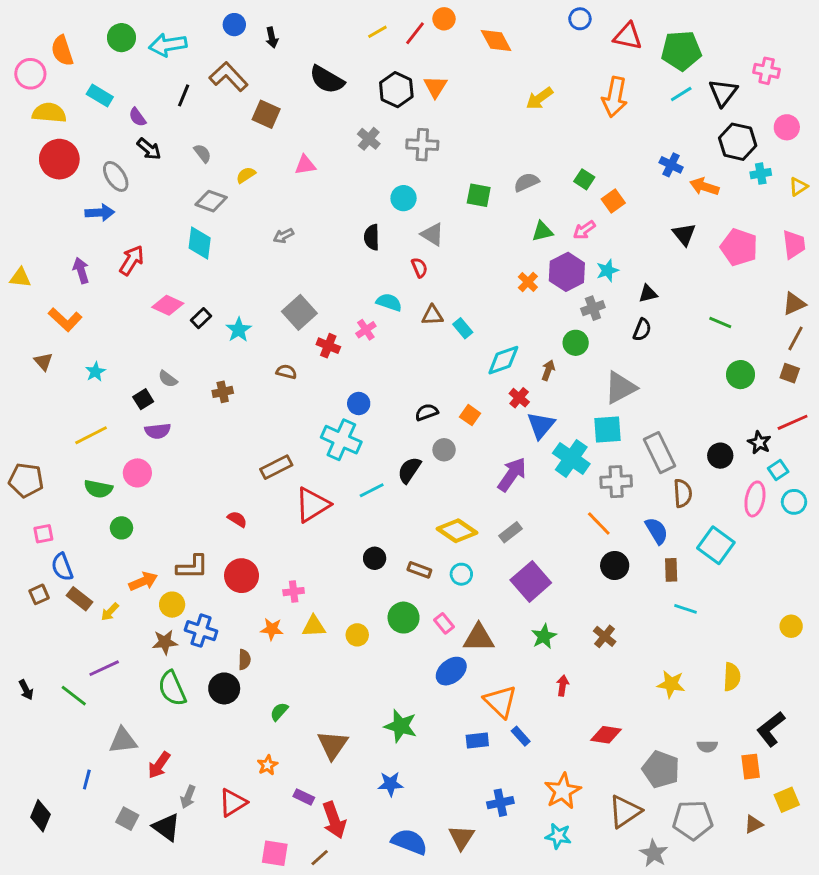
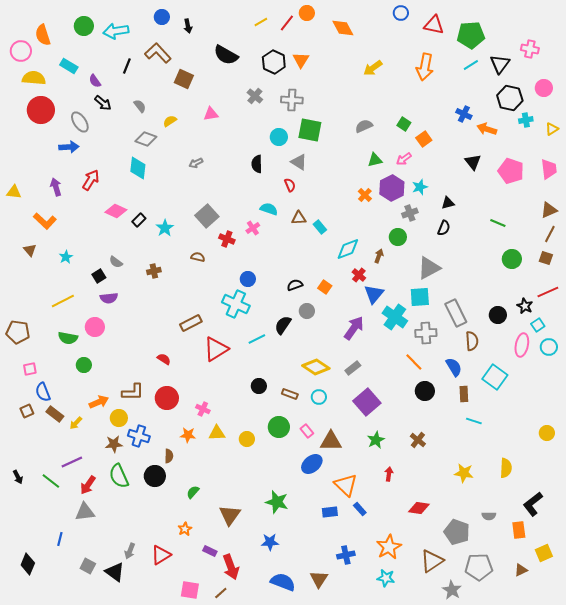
green square: (479, 195) -> (310, 130), moved, size x1.4
pink cross: (294, 592) -> (203, 409), turned 32
red arrow: (159, 765) -> (88, 485), moved

